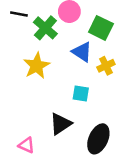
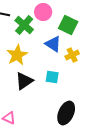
black triangle: (61, 124) -> (24, 81), moved

